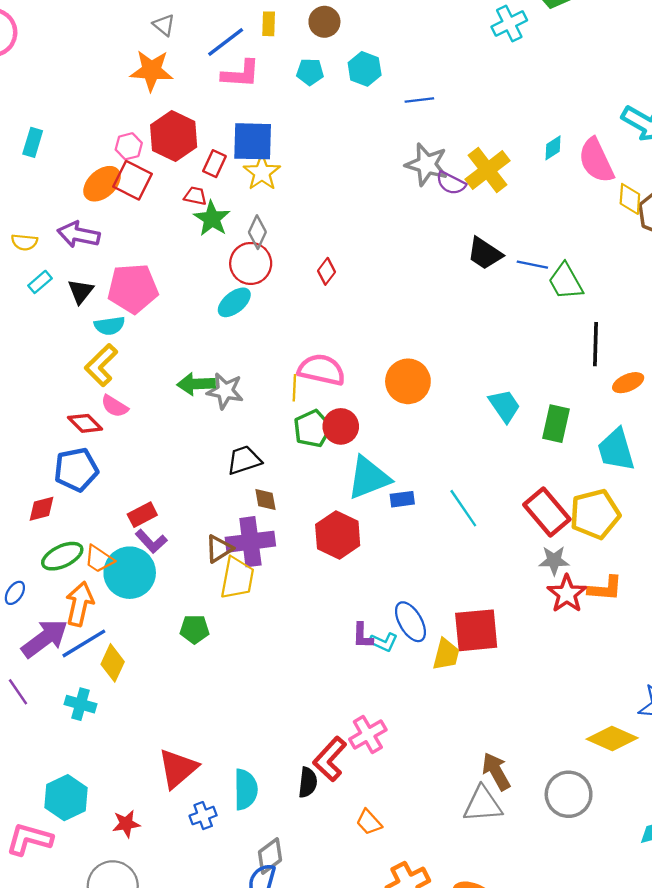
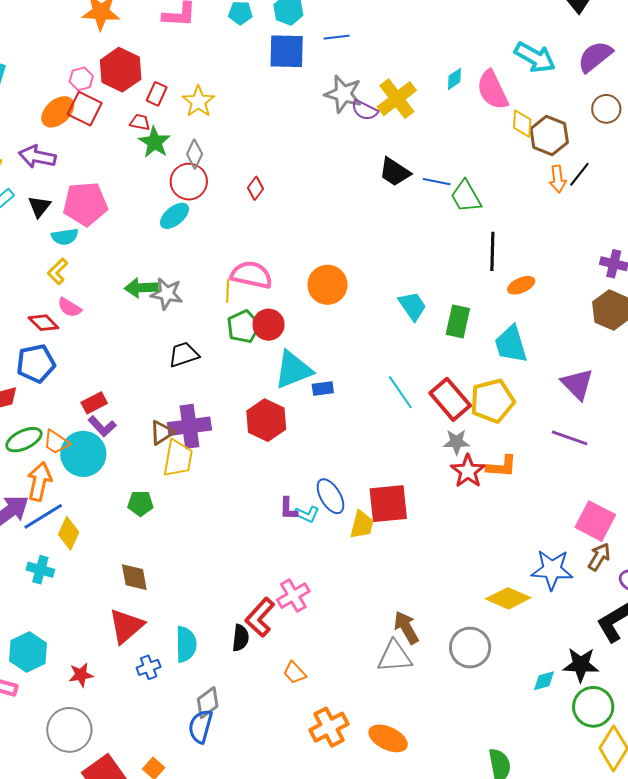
blue square: (253, 141) -> (287, 51), moved
yellow L-shape: (101, 365) -> (58, 271), size x0.7
brown diamond: (265, 499) -> (134, 577), moved, size x1.4
cyan line: (463, 508) -> (400, 392), moved

